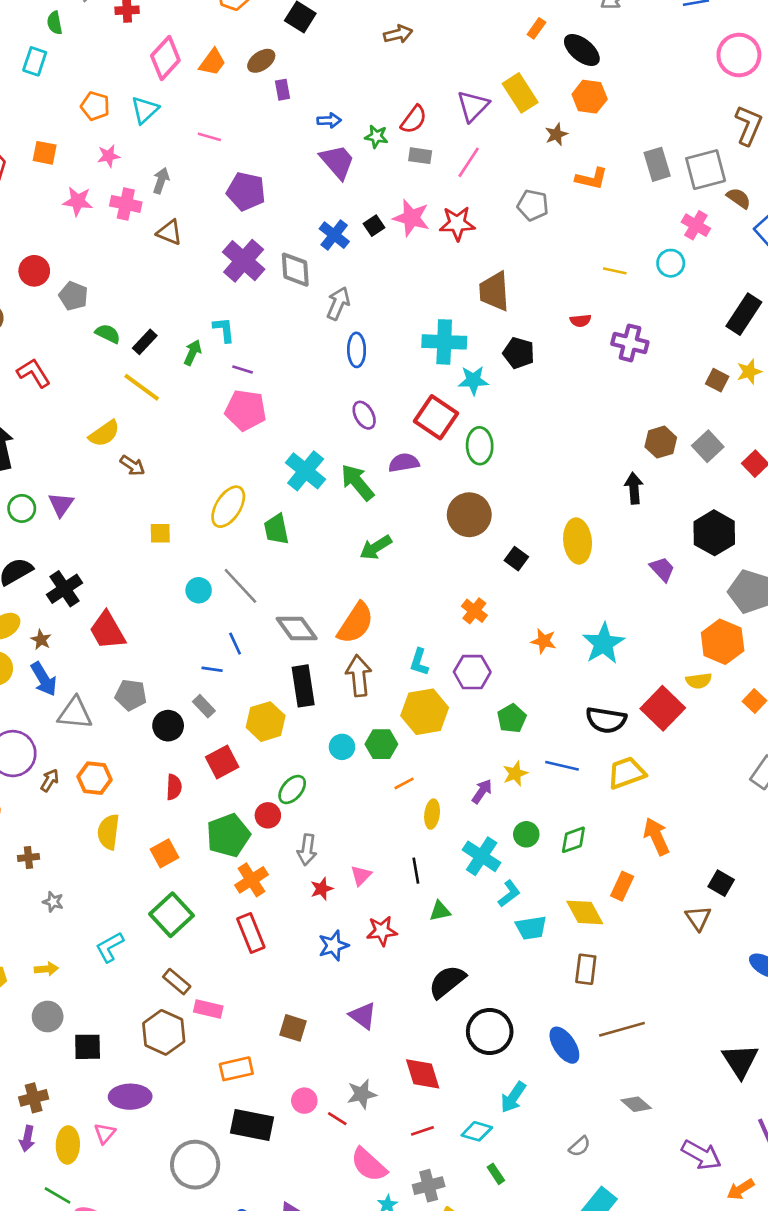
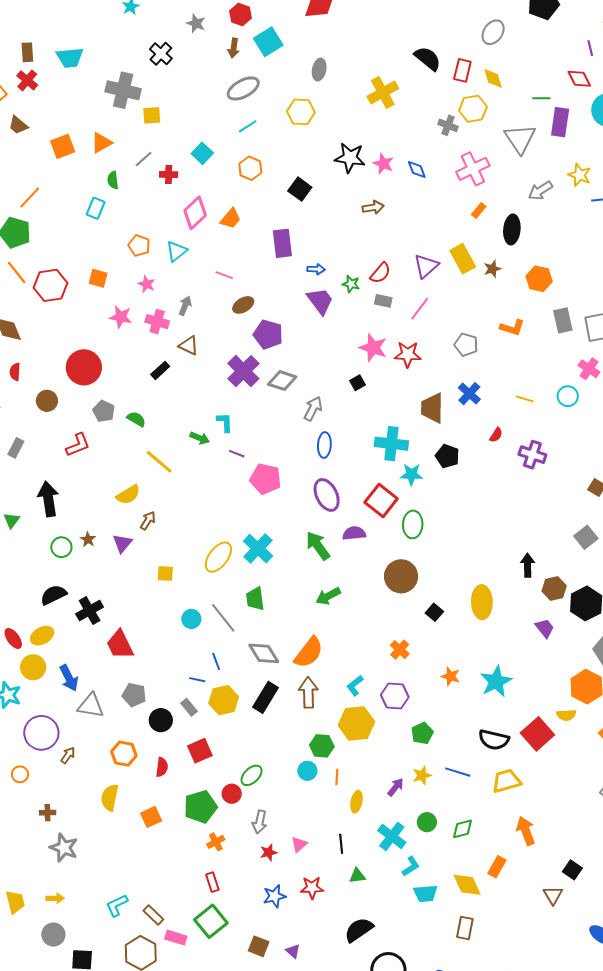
black ellipse: (582, 50) -> (512, 229), turned 52
brown ellipse: (261, 61) -> (243, 305), moved
purple rectangle: (282, 90) -> (282, 243), size x1.8
orange hexagon: (590, 97) -> (539, 279), moved
brown star: (556, 134) -> (492, 269), moved
pink star: (109, 156) -> (147, 284), turned 30
purple pentagon: (246, 191) -> (268, 334), moved
black square: (374, 226) -> (357, 383), moved
blue cross: (334, 235) -> (469, 394), moved
gray diamond: (295, 270) -> (282, 381), turned -72
red circle: (34, 271) -> (84, 367), size x1.5
gray pentagon: (73, 296) -> (104, 411), moved
red semicircle: (580, 321) -> (496, 435), turned -56
black rectangle: (145, 342) -> (160, 370), moved
green arrow: (193, 353) -> (200, 438), turned 84
red L-shape: (34, 373) -> (78, 445), turned 96
pink pentagon: (246, 410) -> (265, 479), moved
purple ellipse: (364, 415) -> (327, 495), size x1.5
brown hexagon: (661, 442) -> (554, 588), moved
brown arrow: (132, 465) -> (148, 521), turned -96
cyan cross: (306, 471) -> (258, 549), moved
purple triangle: (61, 504) -> (122, 543), moved
green trapezoid: (276, 529) -> (255, 599), moved
brown star: (41, 640) -> (88, 539), moved
cyan L-shape: (419, 662) -> (355, 686), turned 30
black rectangle: (303, 686) -> (266, 697), turned 36
yellow hexagon: (266, 722) -> (224, 700), moved
cyan circle: (342, 747) -> (307, 771), moved
orange hexagon: (94, 778) -> (124, 754), moved
orange line: (404, 783) -> (337, 777), turned -63
orange cross: (252, 880) -> (216, 842), size x0.7
gray star: (53, 902) -> (64, 848), size x1.8
green square: (171, 915) -> (211, 921), moved
red rectangle: (251, 933) -> (212, 882), size x0.7
cyan L-shape: (110, 947) -> (117, 905), moved
purple triangle: (363, 1016) -> (293, 951), size x0.7
brown square: (293, 1028) -> (259, 946), moved

